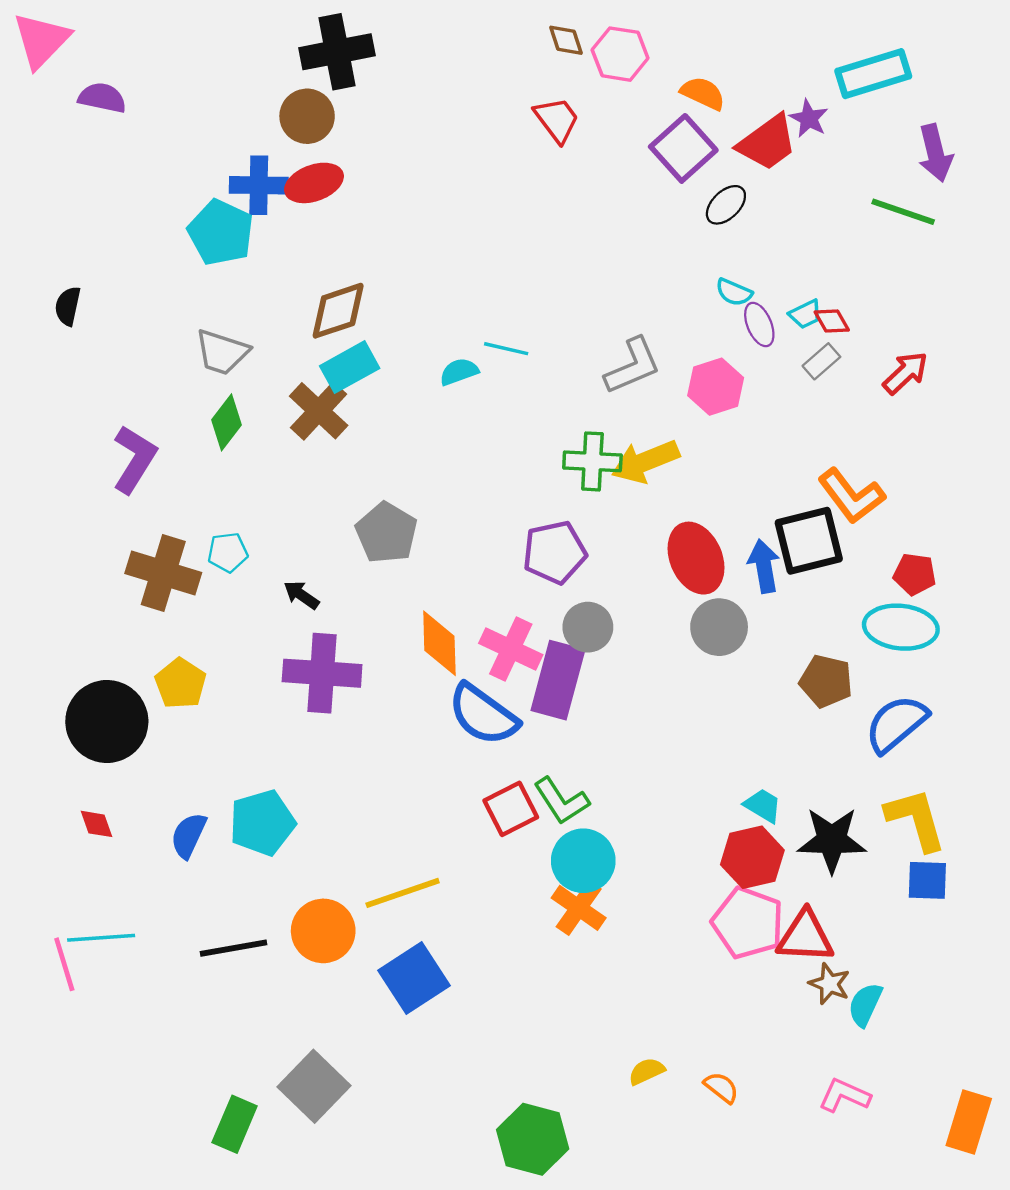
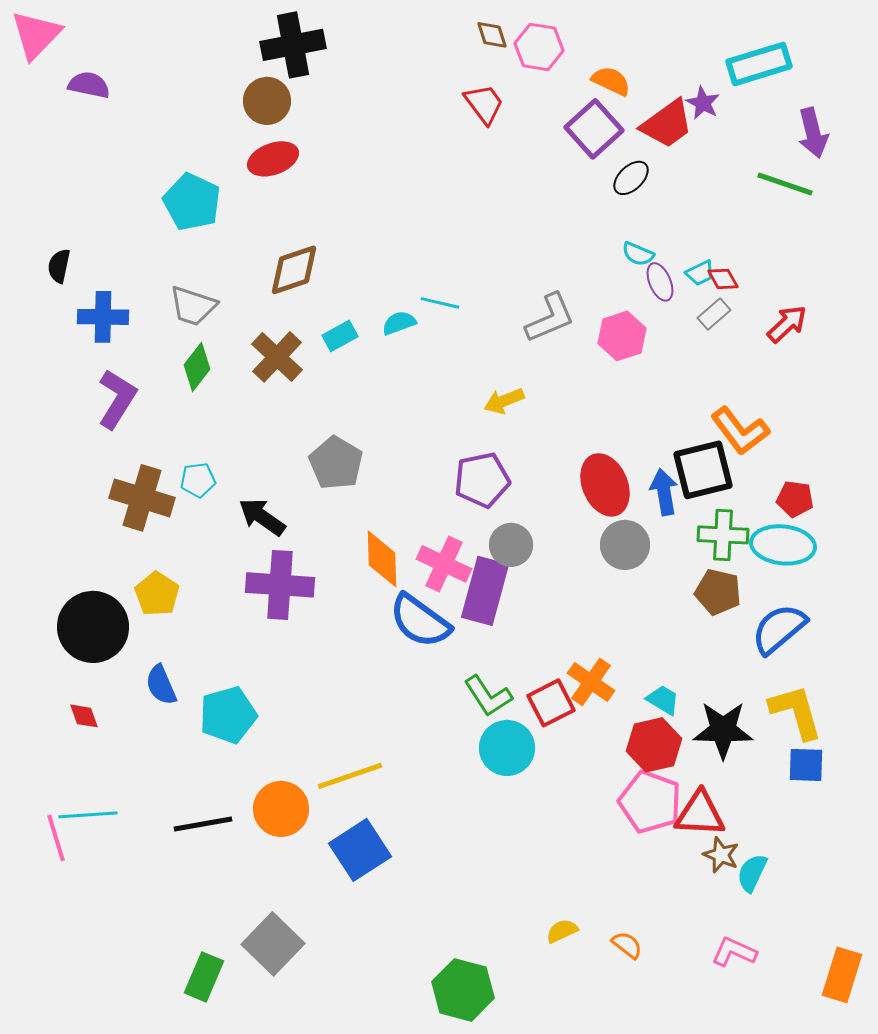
blue cross: (259, 185) -> (103, 317), moved
cyan rectangle: (350, 367) -> (340, 336), moved, size x0.7
green cross: (592, 461) -> (723, 535), moved
yellow arrow: (645, 461) -> (504, 401), moved, size x0.7
black arrow: (301, 595) -> (262, 517), size x1.5
red square: (511, 809) -> (551, 703), moved
blue semicircle: (189, 835) -> (161, 685), moved, turned -48
orange cross: (579, 908) -> (591, 682), moved

